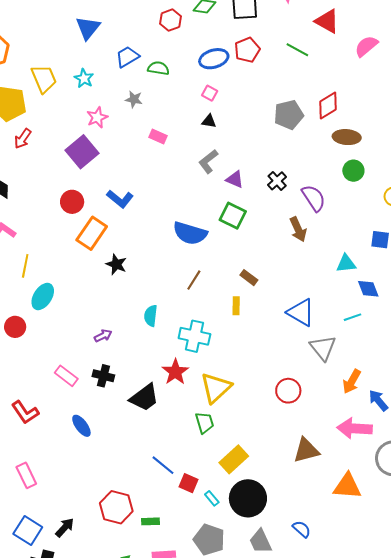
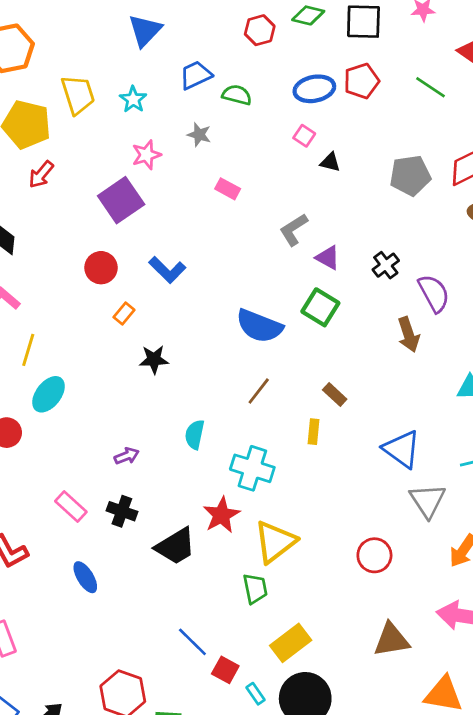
black triangle: (209, 121) -> (330, 162), moved
orange rectangle: (92, 233) -> (124, 314), size x0.5
black star: (116, 264) -> (154, 359), turned -30

